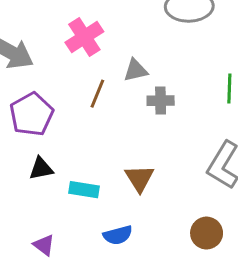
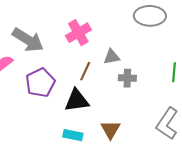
black triangle: (41, 169) -> (77, 100), moved, size x1.5

